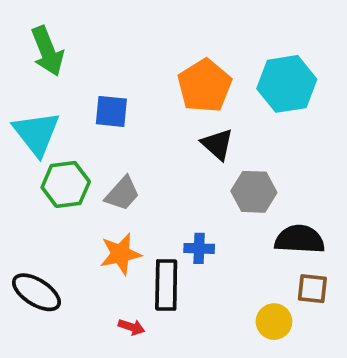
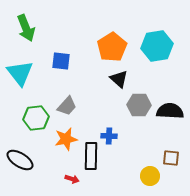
green hexagon: (66, 184) -> (36, 118), moved
black semicircle: (300, 239) -> (170, 111), moved

